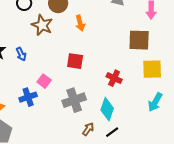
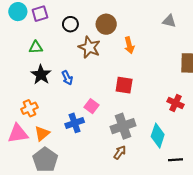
red cross: (114, 78) -> (176, 103), moved
brown arrow: (88, 129) -> (120, 152), moved
black line: (112, 132) -> (176, 160), moved, turned 32

